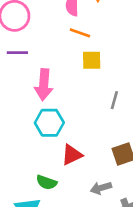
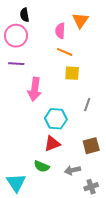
cyan hexagon: (49, 123) -> (56, 119), moved
green semicircle: (47, 182) -> (42, 166), moved

